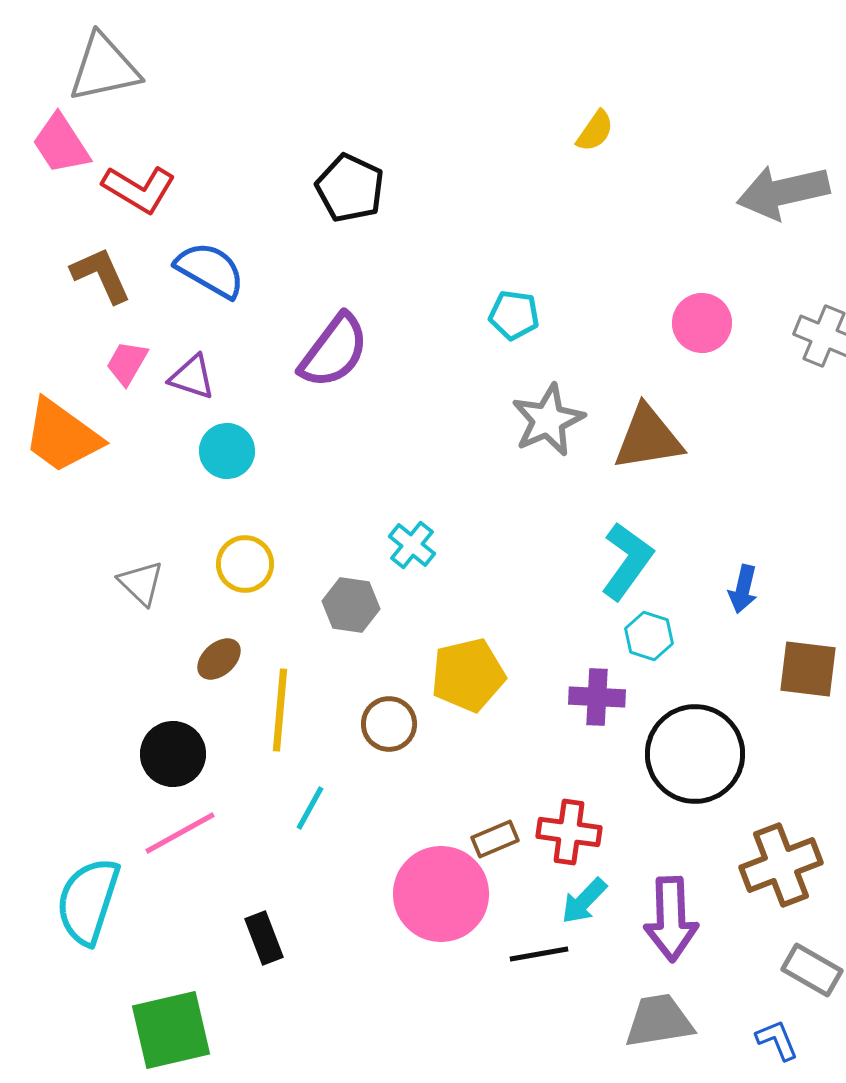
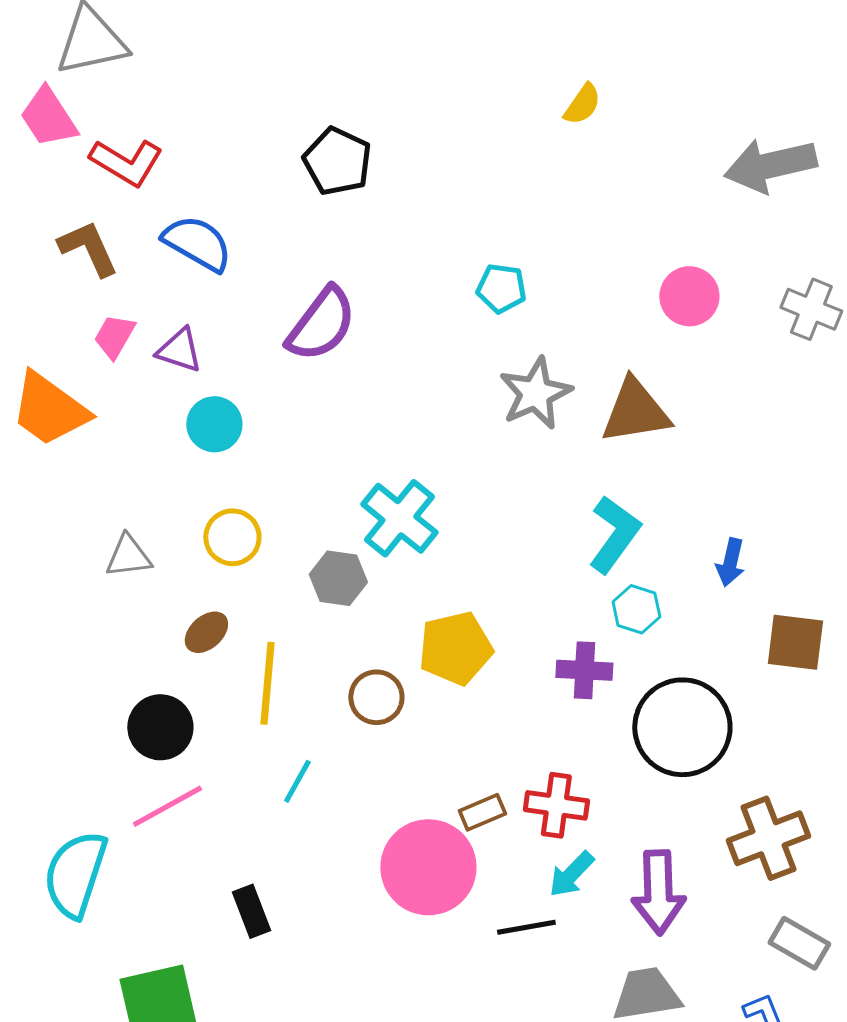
cyan cross: (412, 545) -> (399, 518), size x1.6
gray triangle: (141, 583) -> (128, 556), turned -51

